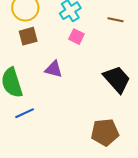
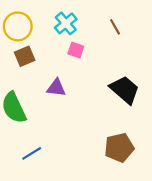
brown line: (116, 20) -> (115, 27), turned 56
blue line: (25, 113) -> (32, 153), moved

